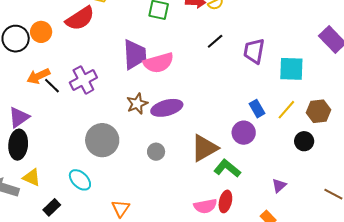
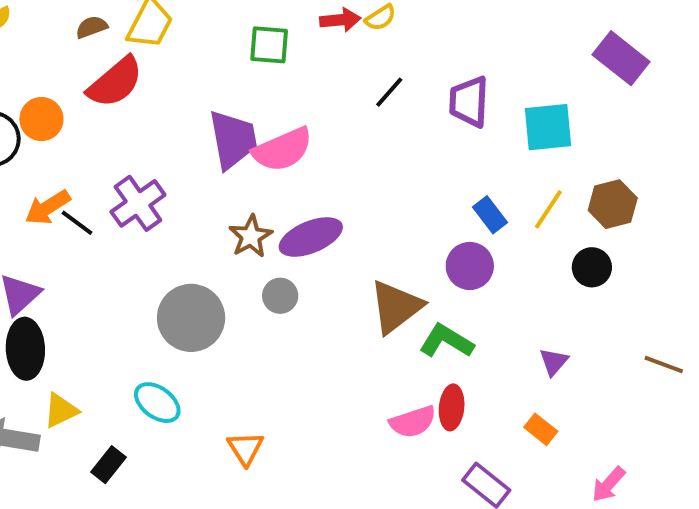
gray circle: (156, 152) -> (280, 296), moved
yellow triangle: (32, 177) -> (61, 410), turned -42

